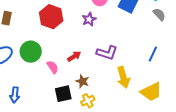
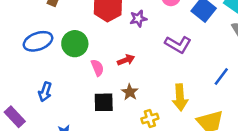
purple star: (89, 19) -> (138, 19), moved
purple L-shape: (107, 53) -> (178, 44), moved
yellow cross: (88, 101) -> (150, 119), moved

